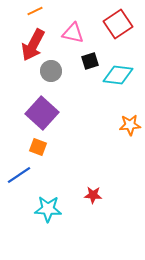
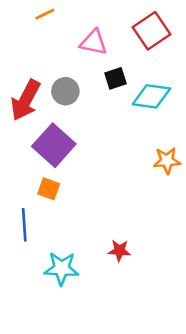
red arrow: (33, 45) -> (26, 100), moved
blue line: (19, 175) -> (24, 225), turned -60

